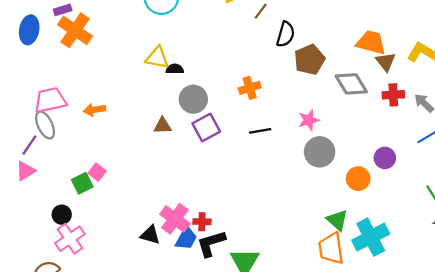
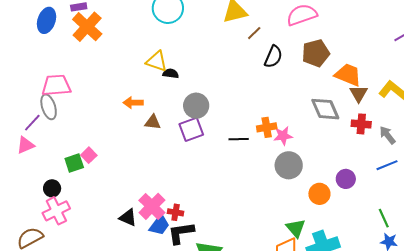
brown pentagon: (309, 60) -> (316, 53), moved
orange cross: (250, 88) -> (267, 127), moved
gray circle: (193, 99) -> (196, 106), moved
orange arrow: (94, 110) -> (133, 103), moved

